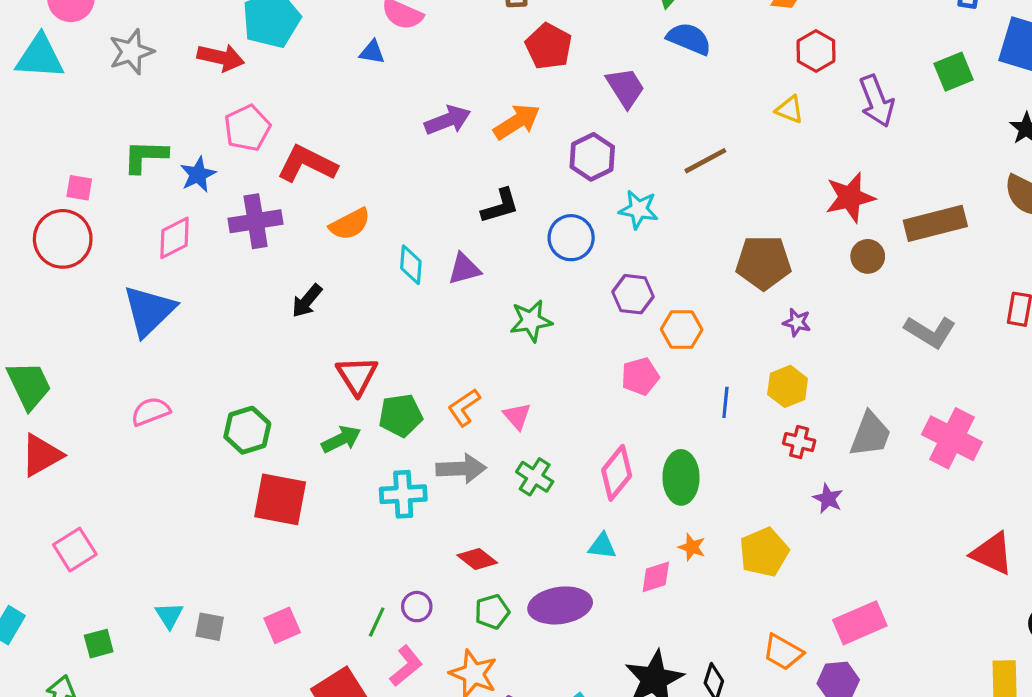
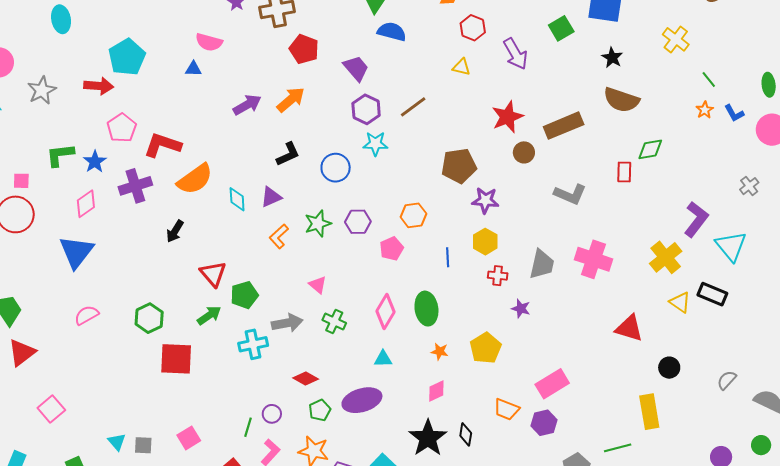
purple hexagon: (592, 157) -> (366, 109), moved
orange semicircle: (350, 224) -> (195, 179), size x1.4
purple hexagon: (633, 294) -> (358, 222), moved
purple star: (797, 322) -> (485, 200), size x1.5
orange L-shape: (464, 407) -> (279, 236), moved
pink diamond: (656, 577) -> (436, 391), moved

